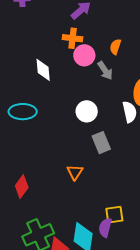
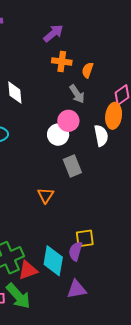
orange cross: (73, 38) -> (62, 62), moved
pink circle: (84, 55) -> (68, 121), moved

